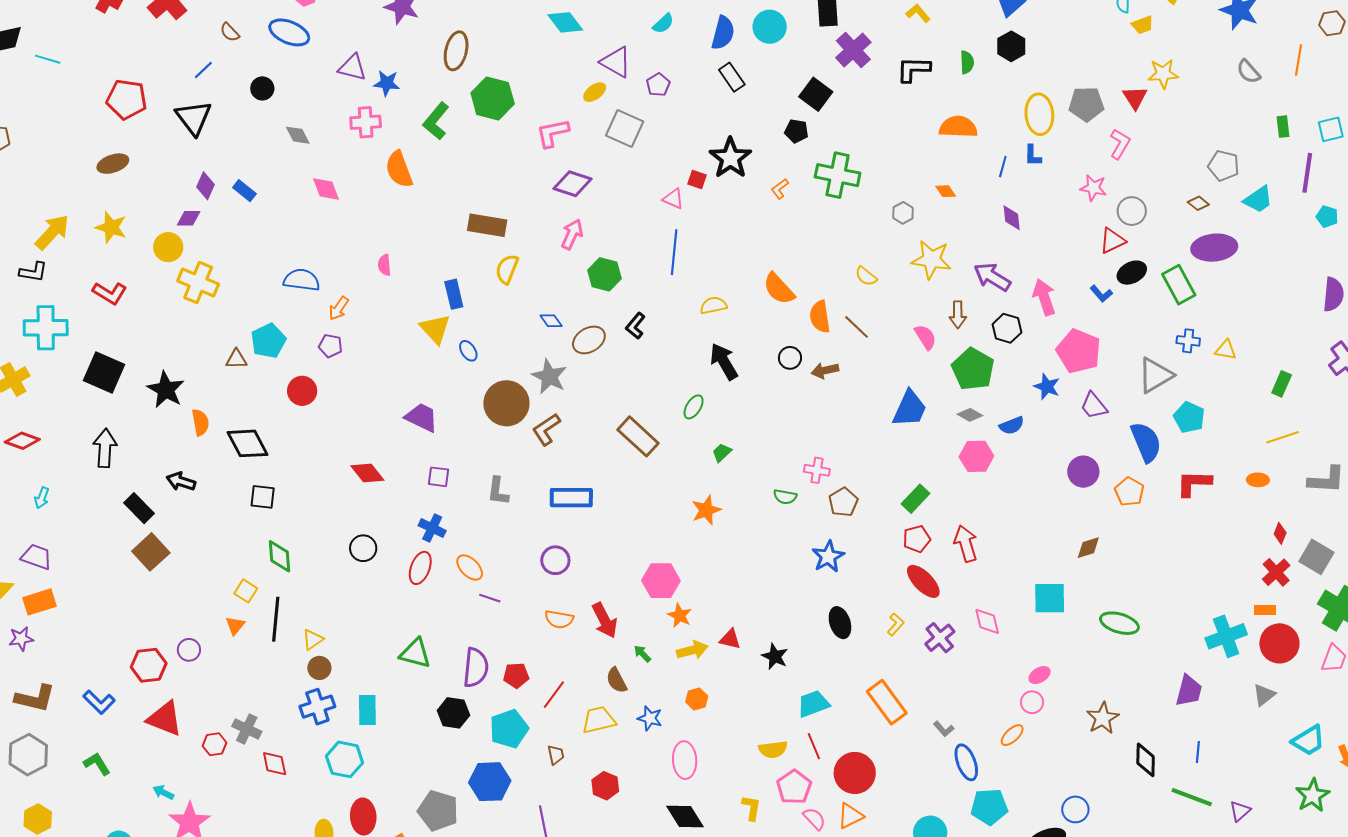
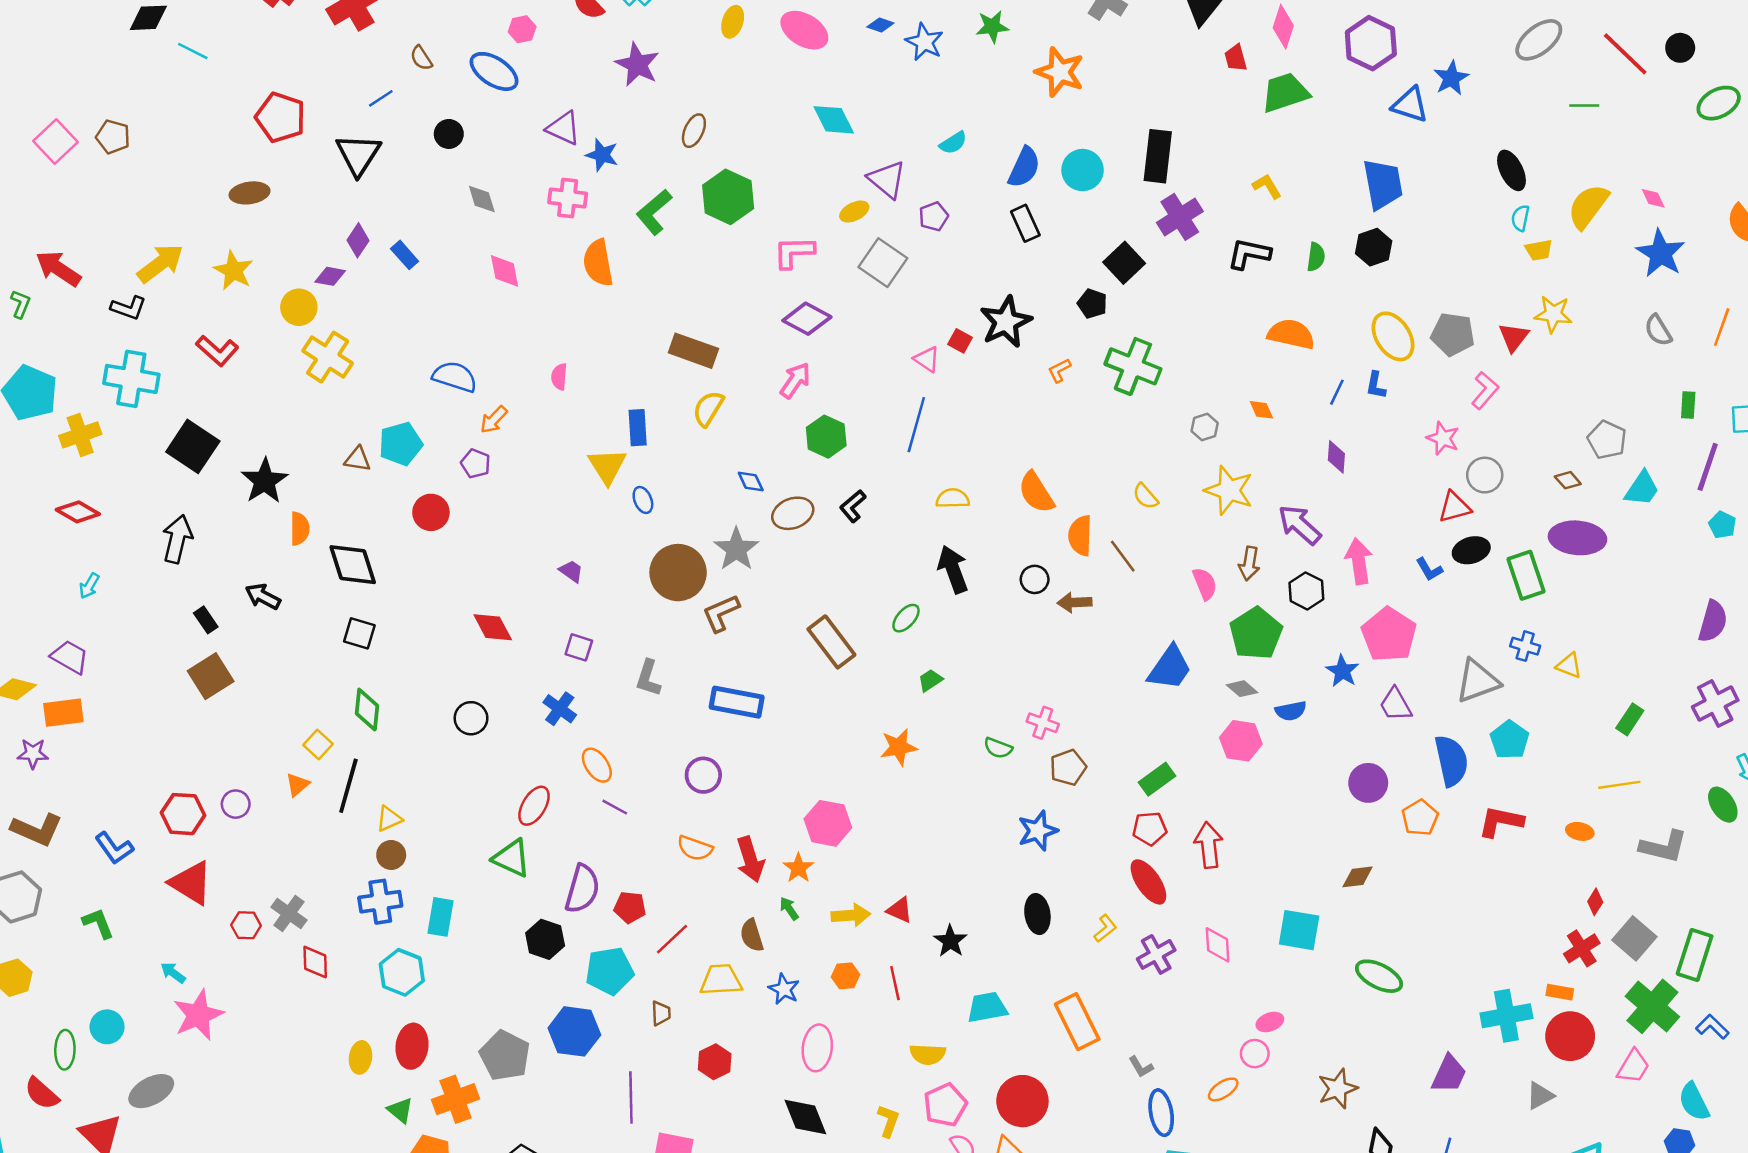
brown ellipse: (456, 51) -> (694, 131), size x0.7
yellow ellipse: (1039, 114) -> (1393, 336), turned -39
cyan trapezoid: (1258, 199) -> (1642, 489), turned -32
purple trapezoid: (422, 417) -> (571, 571), size x0.6
black rectangle: (139, 508) -> (206, 620), size x0.7
red ellipse: (420, 568) -> (534, 806), moved
orange star: (680, 615) -> (798, 868), moved
red line: (814, 746) -> (895, 983), moved

